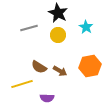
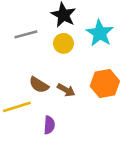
cyan star: (86, 27) -> (100, 33), size x1.5
purple semicircle: (47, 98) -> (49, 125), turned -88

